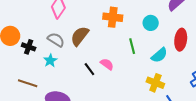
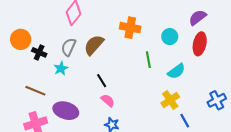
gray semicircle: (56, 40) -> (69, 47), turned -102
red ellipse: (181, 40) -> (200, 44), moved
pink semicircle: (107, 64) -> (108, 100), moved
yellow cross: (155, 83) -> (170, 100), turned 30

